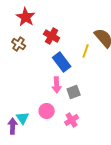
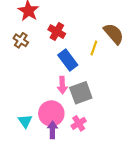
gray square: (74, 92) -> (81, 93), size x1.5
pink circle: (47, 111) -> (51, 113), size x1.5
purple arrow: (13, 126) -> (52, 130), moved

